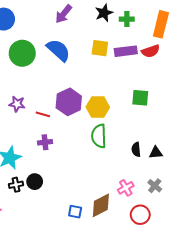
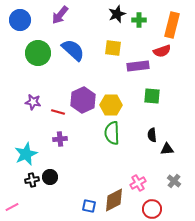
purple arrow: (64, 14) -> (60, 15), moved
purple rectangle: (126, 51) -> (138, 66), moved
black semicircle: (136, 150) -> (152, 135), moved
gray cross: (155, 186) -> (174, 181), moved

